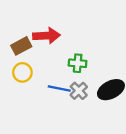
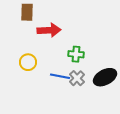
brown rectangle: (21, 46) -> (27, 12), moved, turned -60

